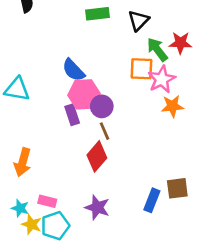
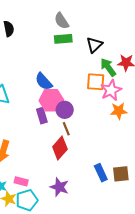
blue rectangle: (152, 200) -> (101, 173), moved, turned -48

